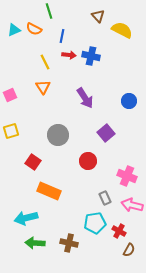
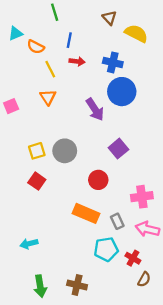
orange semicircle: (34, 29) -> (36, 47), moved
blue cross: (91, 56) -> (113, 62), moved
blue circle: (129, 101) -> (122, 92), moved, size x1.6
yellow square: (11, 131) -> (37, 151), moved
pink cross: (127, 176) -> (142, 197), turned -30
orange rectangle: (49, 191) -> (86, 213), moved
cyan arrow: (26, 218) -> (29, 244), size x0.7
green arrow: (35, 243) -> (40, 286), moved, turned -102
brown cross: (69, 243) -> (77, 285), moved

